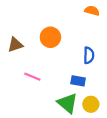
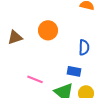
pink line: (32, 77) -> (35, 79), moved

